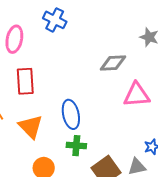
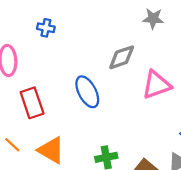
blue cross: (55, 20) -> (46, 28), size x0.7
blue ellipse: (71, 114) -> (87, 92), moved

